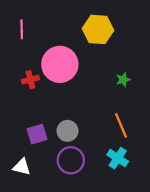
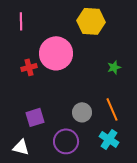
gray circle: (67, 131) -> (82, 112), moved

